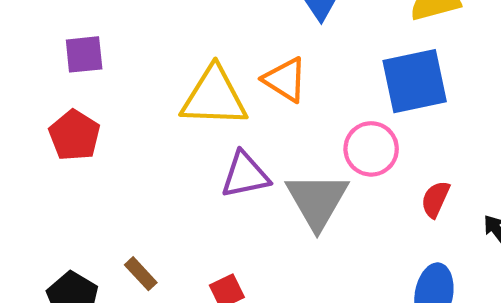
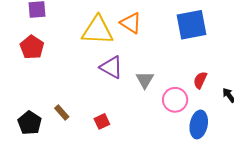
pink circle: (371, 149) -> (175, 100), moved
purple triangle: (245, 175) -> (111, 67), turned 40
gray triangle: (317, 201) -> (145, 80), size x0.6

